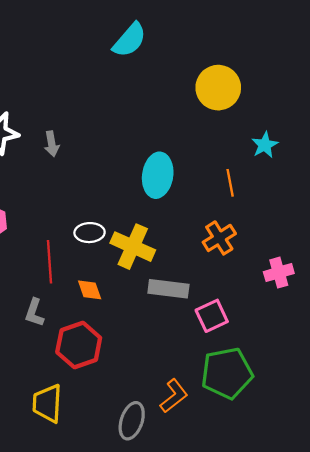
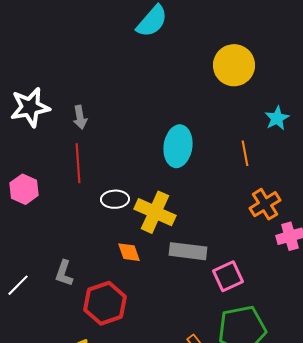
orange cross: (219, 238) -> (265, 204), moved
red line: (50, 262) -> (78, 163), moved
orange diamond: (90, 290) -> (129, 252), moved

